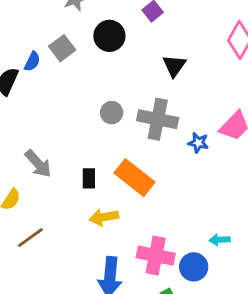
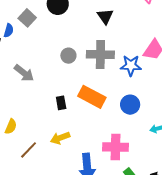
blue star: (198, 143) -> (131, 66), size x1.5
gray arrow: (38, 164) -> (24, 73), moved
yellow arrow: (104, 217) -> (60, 138), moved
blue circle: (194, 267) -> (130, 105), moved

